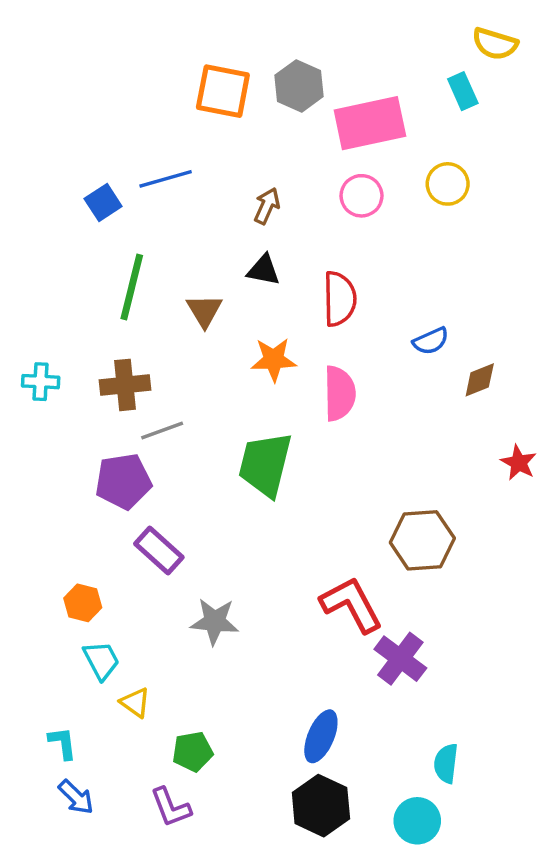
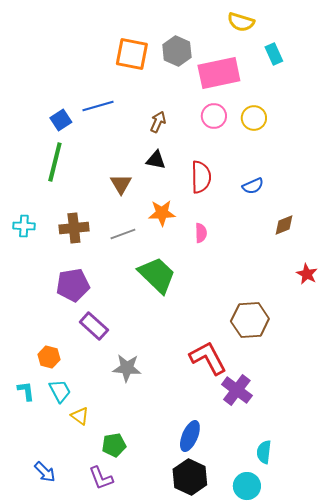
yellow semicircle: (495, 44) -> (241, 22), moved
yellow circle: (448, 184) -> (254, 118), moved
green line: (132, 287) -> (55, 162), moved
blue semicircle: (431, 341) -> (253, 186), moved
pink semicircle: (340, 393) -> (201, 233), size x0.6
gray line: (162, 431) -> (123, 234), moved
green trapezoid: (265, 464) -> (157, 275), turned 120
cyan L-shape: (63, 743) -> (26, 391), moved

